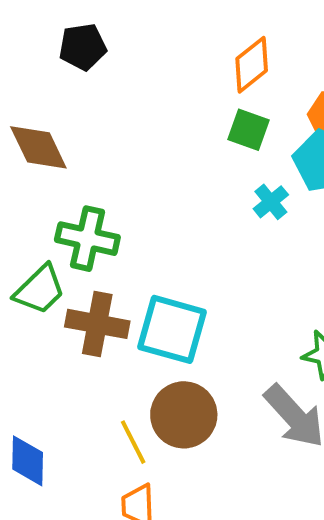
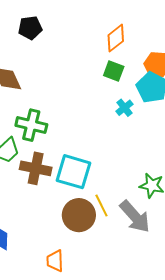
yellow line: (133, 442) -> (101, 206), moved

